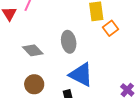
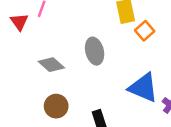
blue triangle: (81, 75) -> (143, 88), moved

